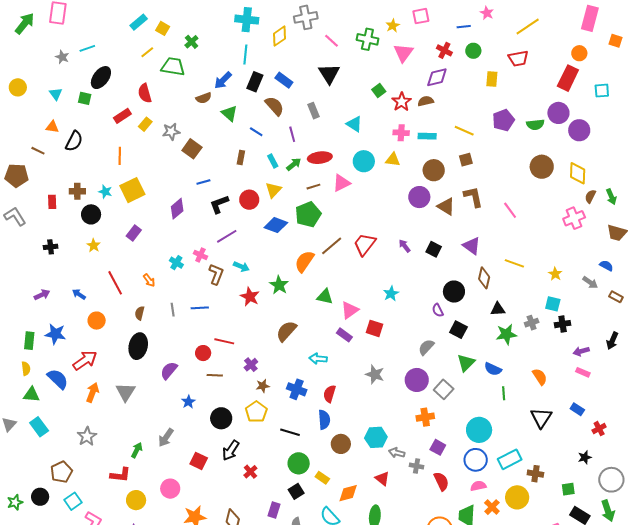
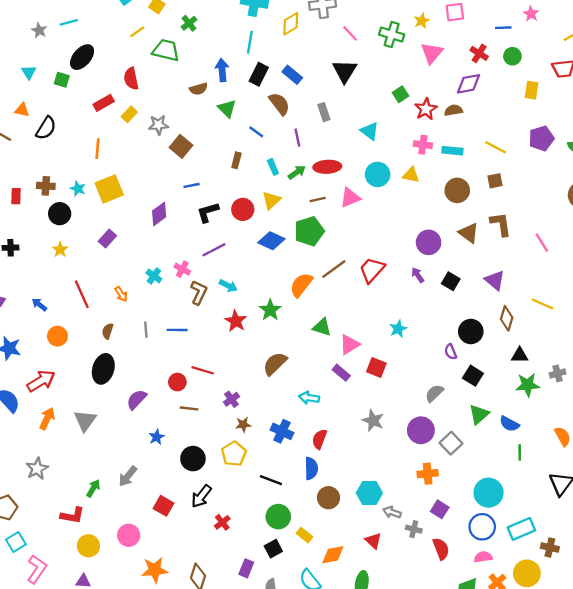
blue arrow: (223, 80) -> (222, 70), turned 126
purple circle: (419, 197) -> (429, 242), moved

